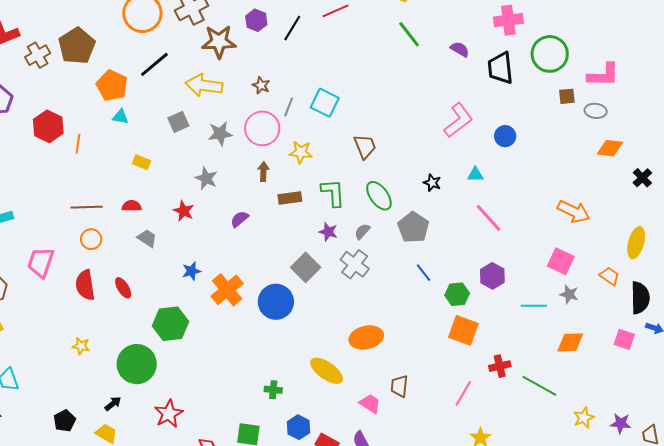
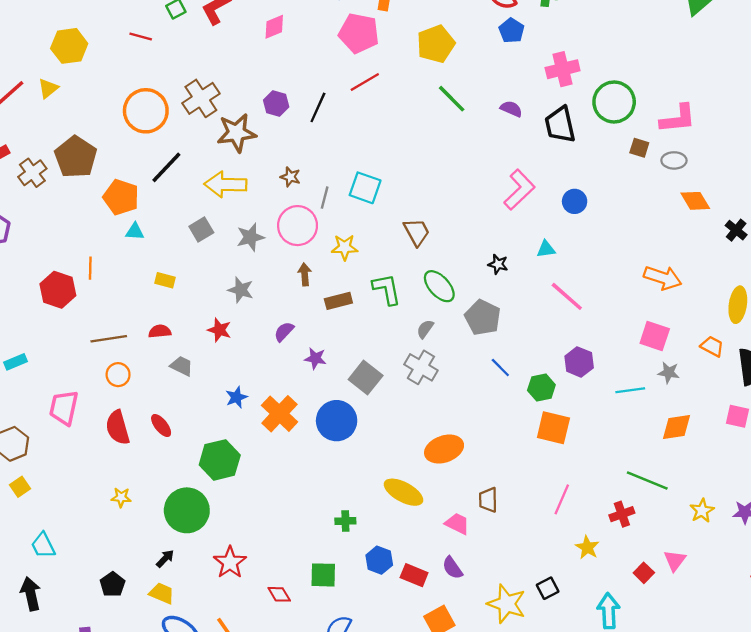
brown square: (567, 96) -> (639, 148), turned 30
red hexagon: (48, 126) -> (58, 290), moved
orange diamond: (610, 148) -> (695, 201), turned 60
purple star: (328, 232) -> (315, 358), moved
red cross: (500, 366) -> (622, 514), moved

